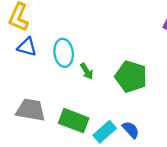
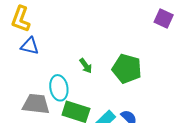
cyan ellipse: (64, 53) -> (59, 88), moved

